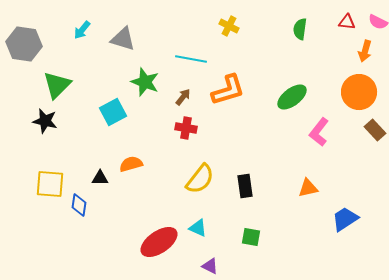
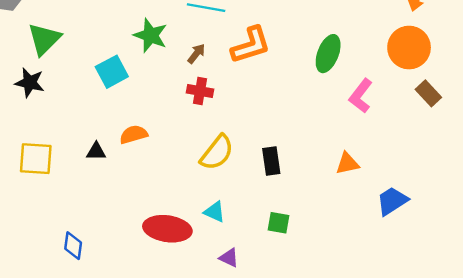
green ellipse: (292, 97) -> (328, 54), turned -32
blue diamond: (79, 205) -> (73, 246), moved
red ellipse: (159, 242) -> (167, 229), turned 42

